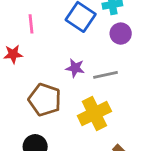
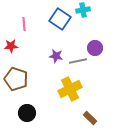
purple circle: (121, 34) -> (95, 48), moved
brown pentagon: (45, 100) -> (16, 79), moved

